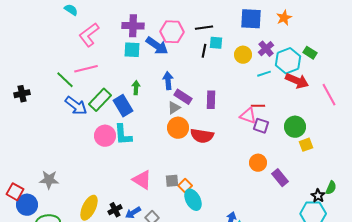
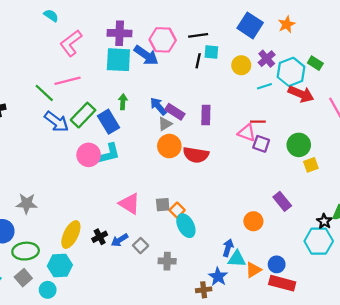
blue square: (251, 19) -> (250, 25), turned 30
cyan square: (132, 50) -> (118, 60), size x1.4
blue arrow: (168, 81) -> (158, 106), moved, turned -36
cyan L-shape: (123, 135) -> (108, 154), turned -100
orange circle: (258, 163) -> (253, 221), moved

